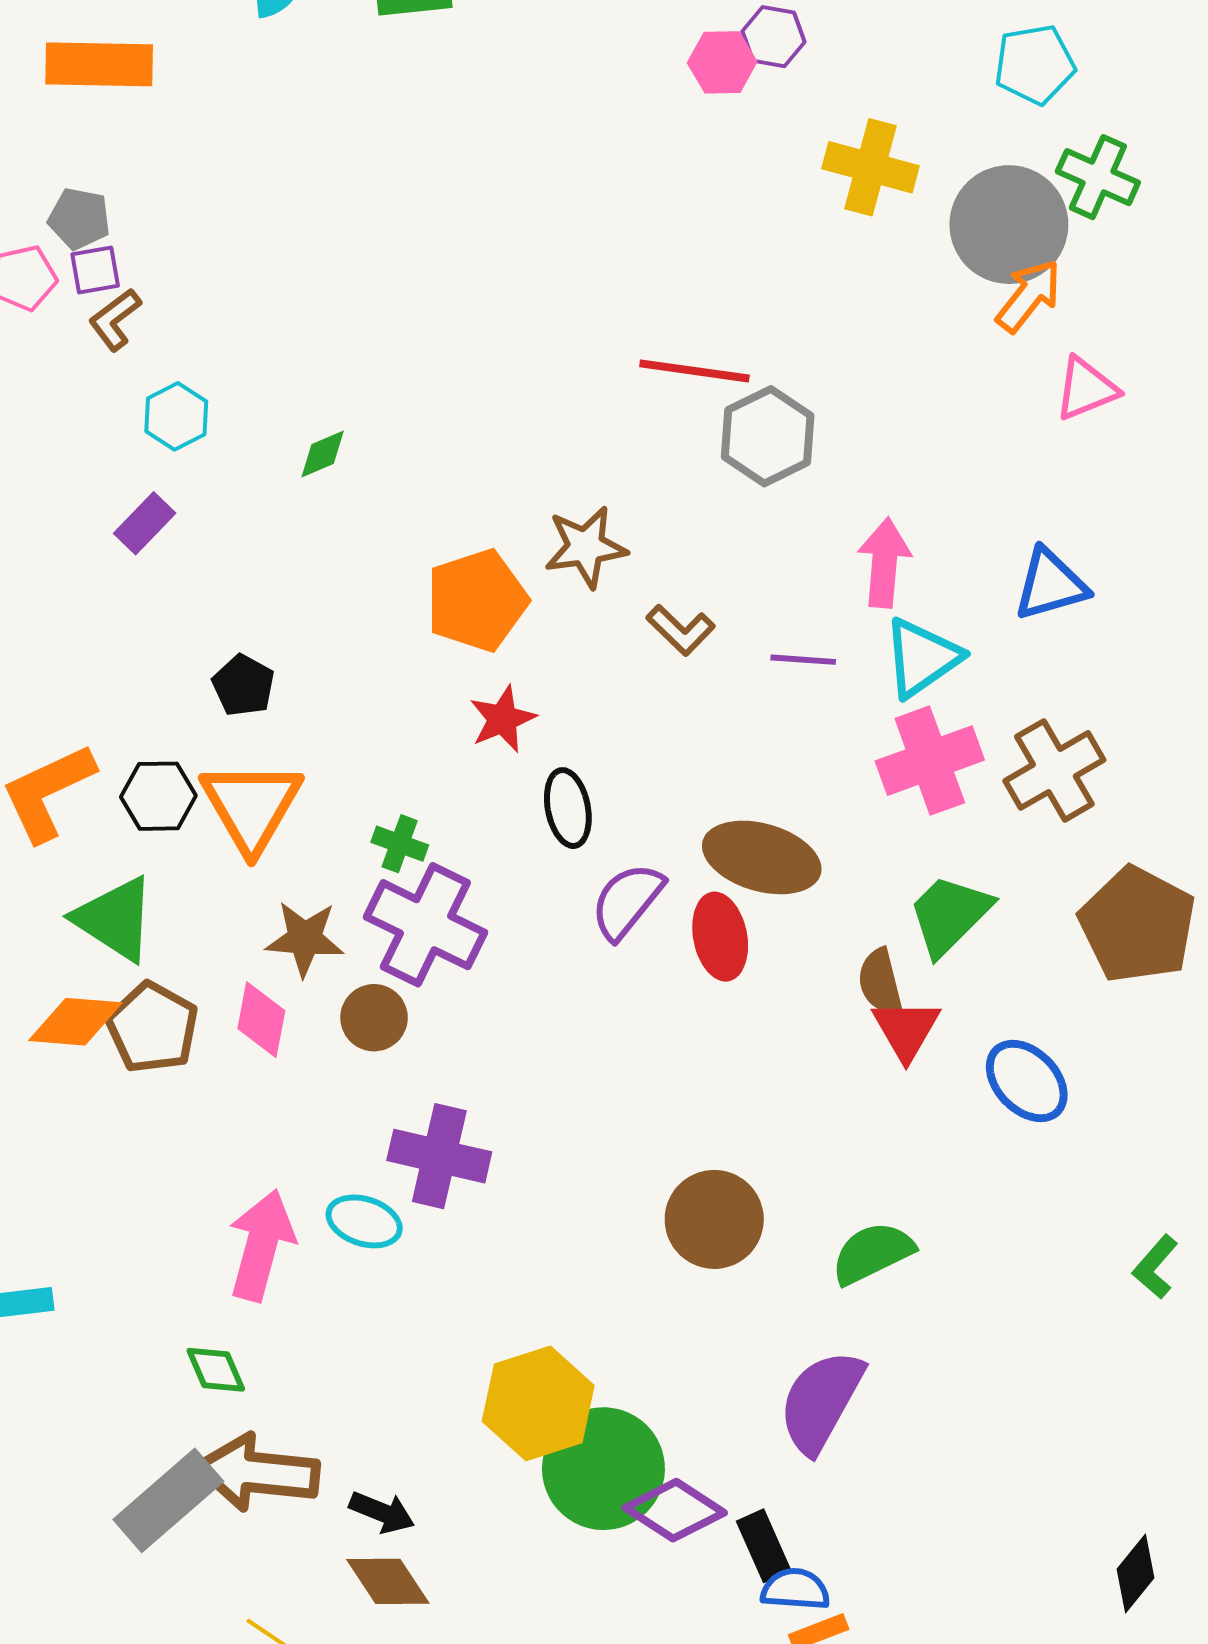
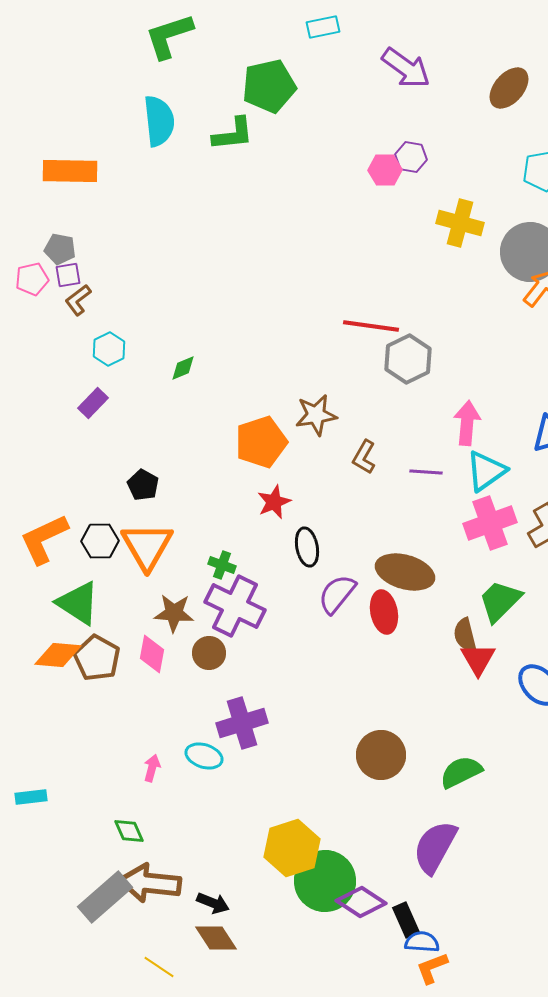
brown L-shape: (681, 630) -> (364, 457), turned 76
purple cross: (439, 1156) -> (242, 723), turned -30
pink arrow: (261, 1245) -> (152, 768), size x0.5

